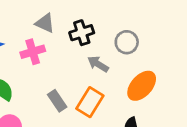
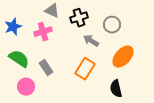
gray rectangle: (57, 101) -> (46, 68), moved

